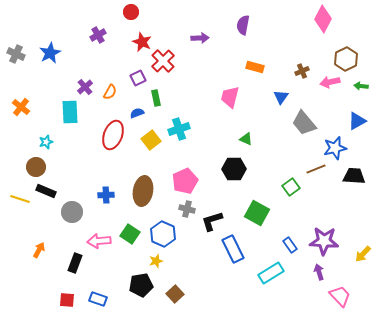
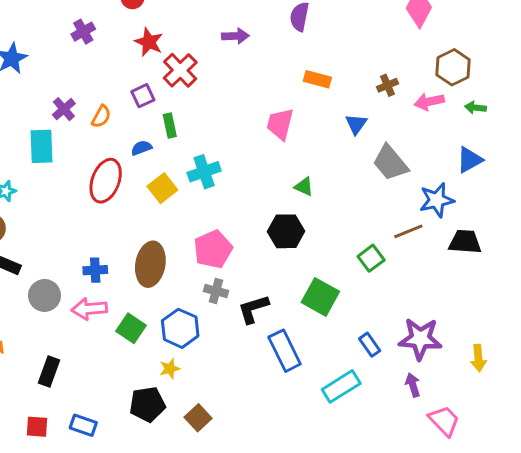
pink arrow: (99, 241) -> (89, 309), moved
yellow arrow: (363, 254) -> (478, 358), turned -48

